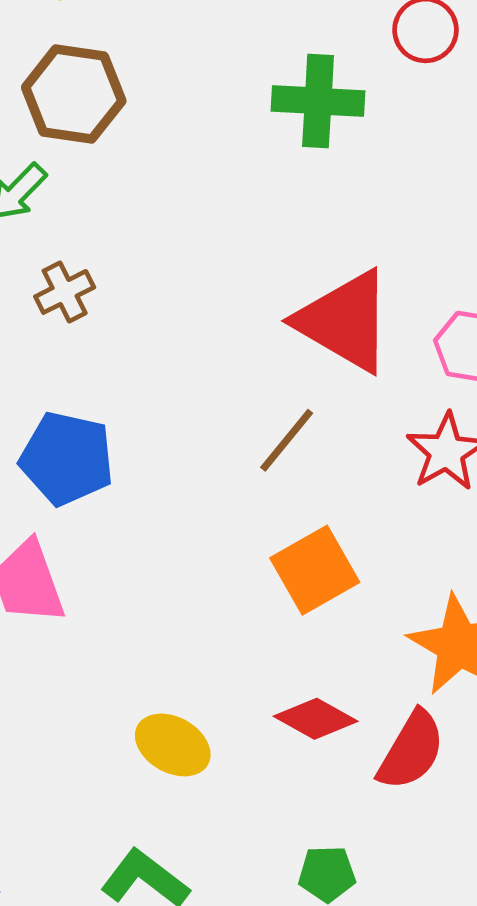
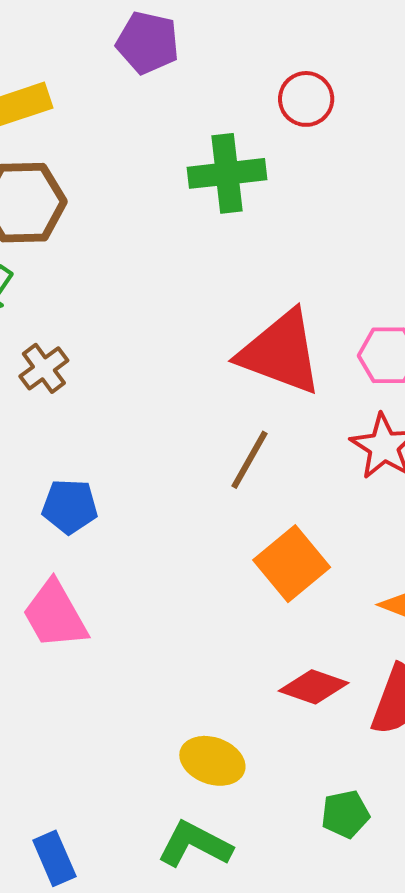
blue pentagon: (67, 458) -> (70, 506), size x0.7
yellow ellipse: (173, 745) -> (212, 761), moved

